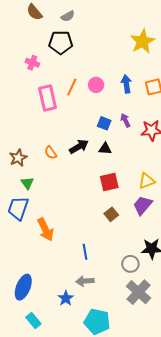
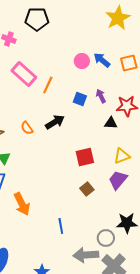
blue arrow: (126, 84) -> (102, 60), turned -42
pink circle: (96, 85) -> (82, 61), moved
orange line: (72, 87) -> (48, 85), moved
pink rectangle: (48, 98) -> (24, 74), turned -35
black triangle: (105, 149) -> (111, 123), moved
gray arrow: (85, 281) -> (86, 255), moved, size x1.4

